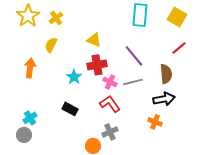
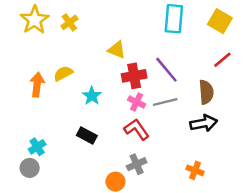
yellow semicircle: (51, 45) -> (63, 73), moved, turned 35
red cross: (97, 65) -> (134, 76), moved
orange cross: (155, 122) -> (195, 170), moved

